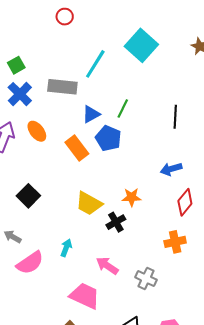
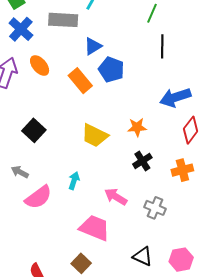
green line: (123, 109) -> (152, 13), moved
black line: (175, 117) -> (162, 46), moved
blue arrow: (171, 169) -> (175, 97), size x1.4
black cross: (116, 222) -> (142, 161), moved

